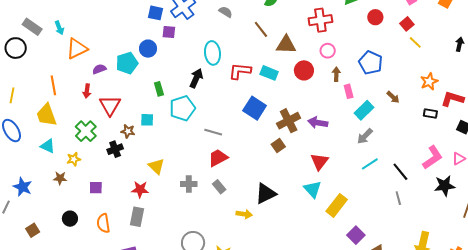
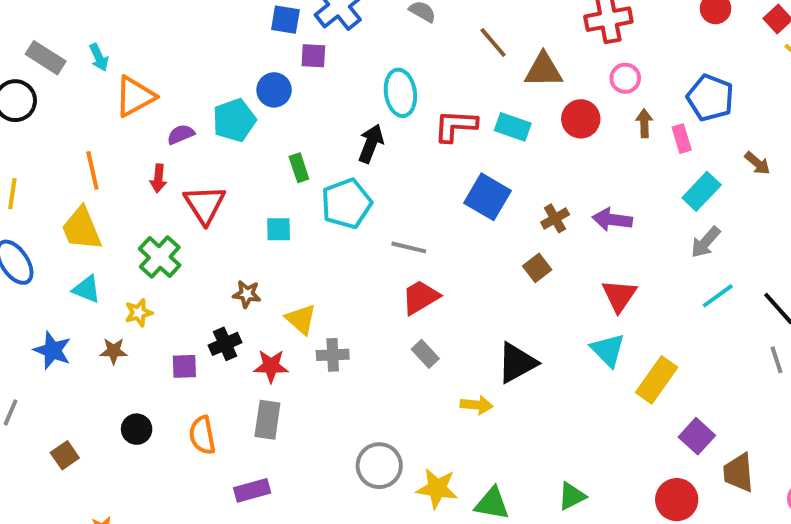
pink rectangle: (349, 91) -> (682, 139), moved
brown cross: (289, 121) -> (555, 218), size x0.6
brown star: (128, 131) -> (247, 294), moved
black cross: (115, 149) -> (225, 344), moved
gray cross: (189, 184) -> (333, 355), moved
blue star: (23, 187) -> (52, 350), moved

